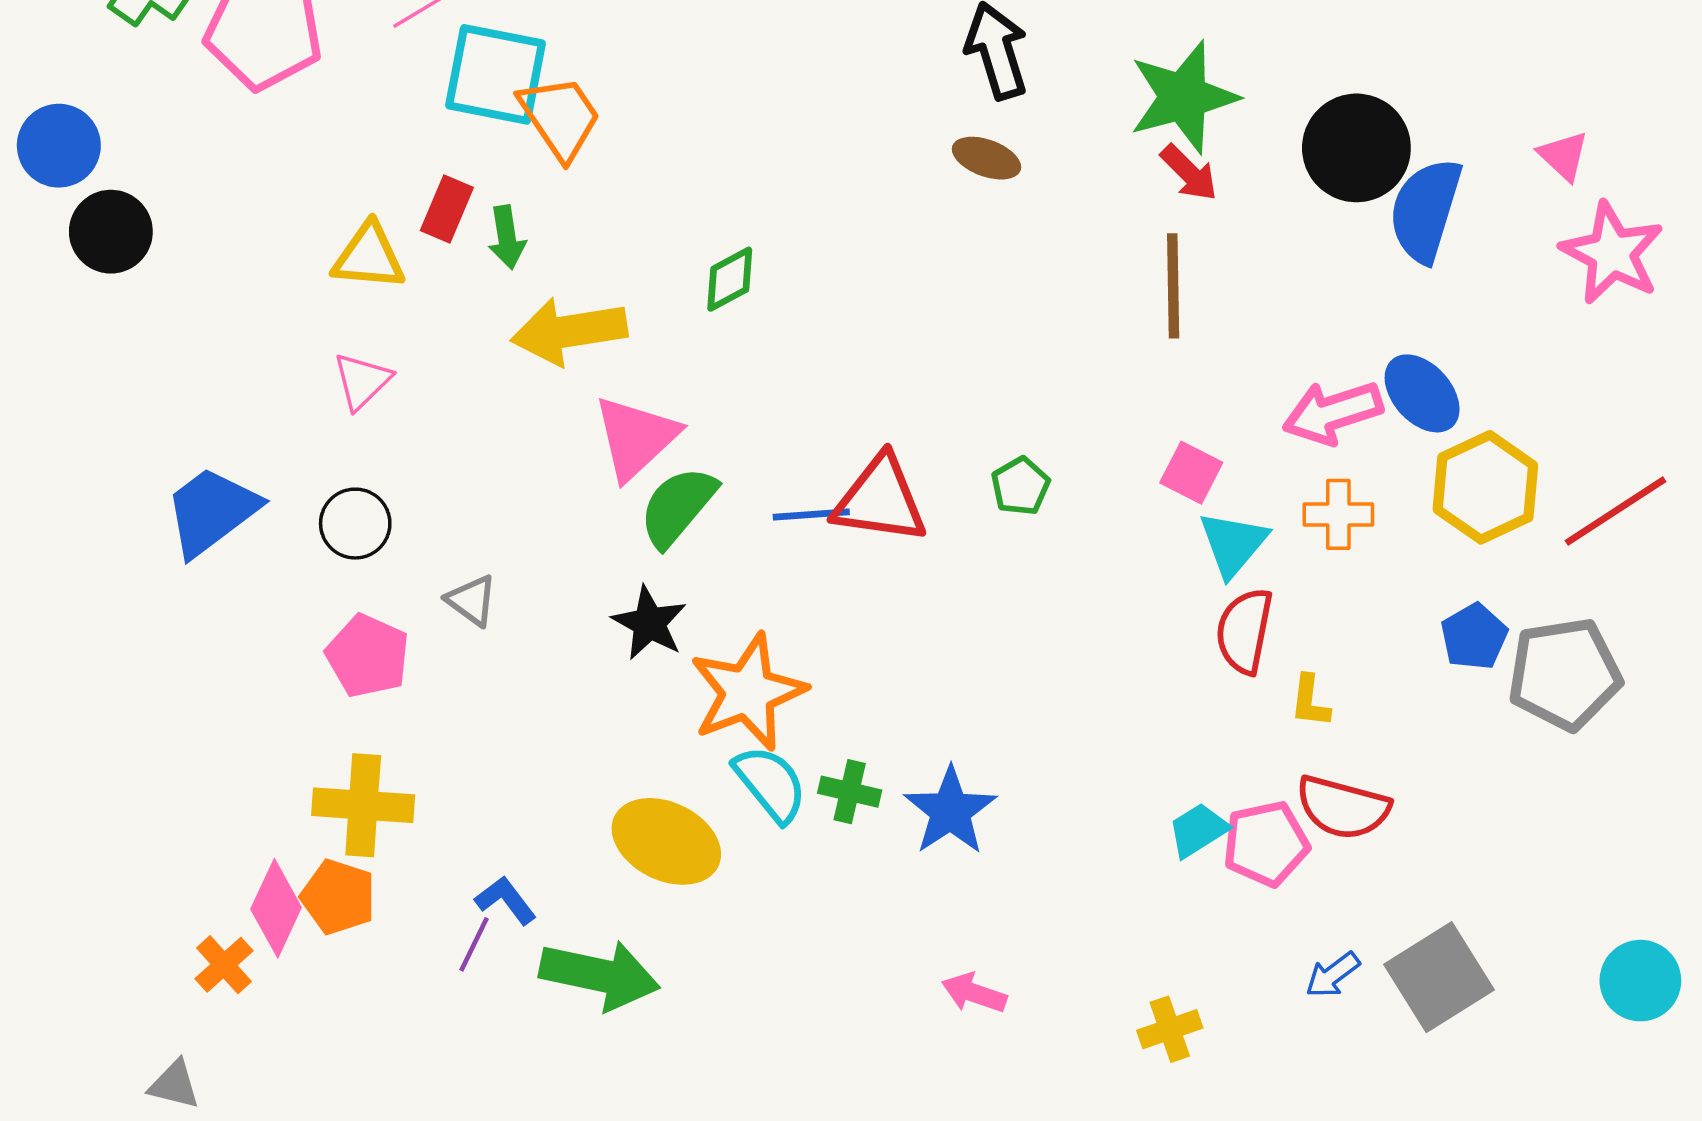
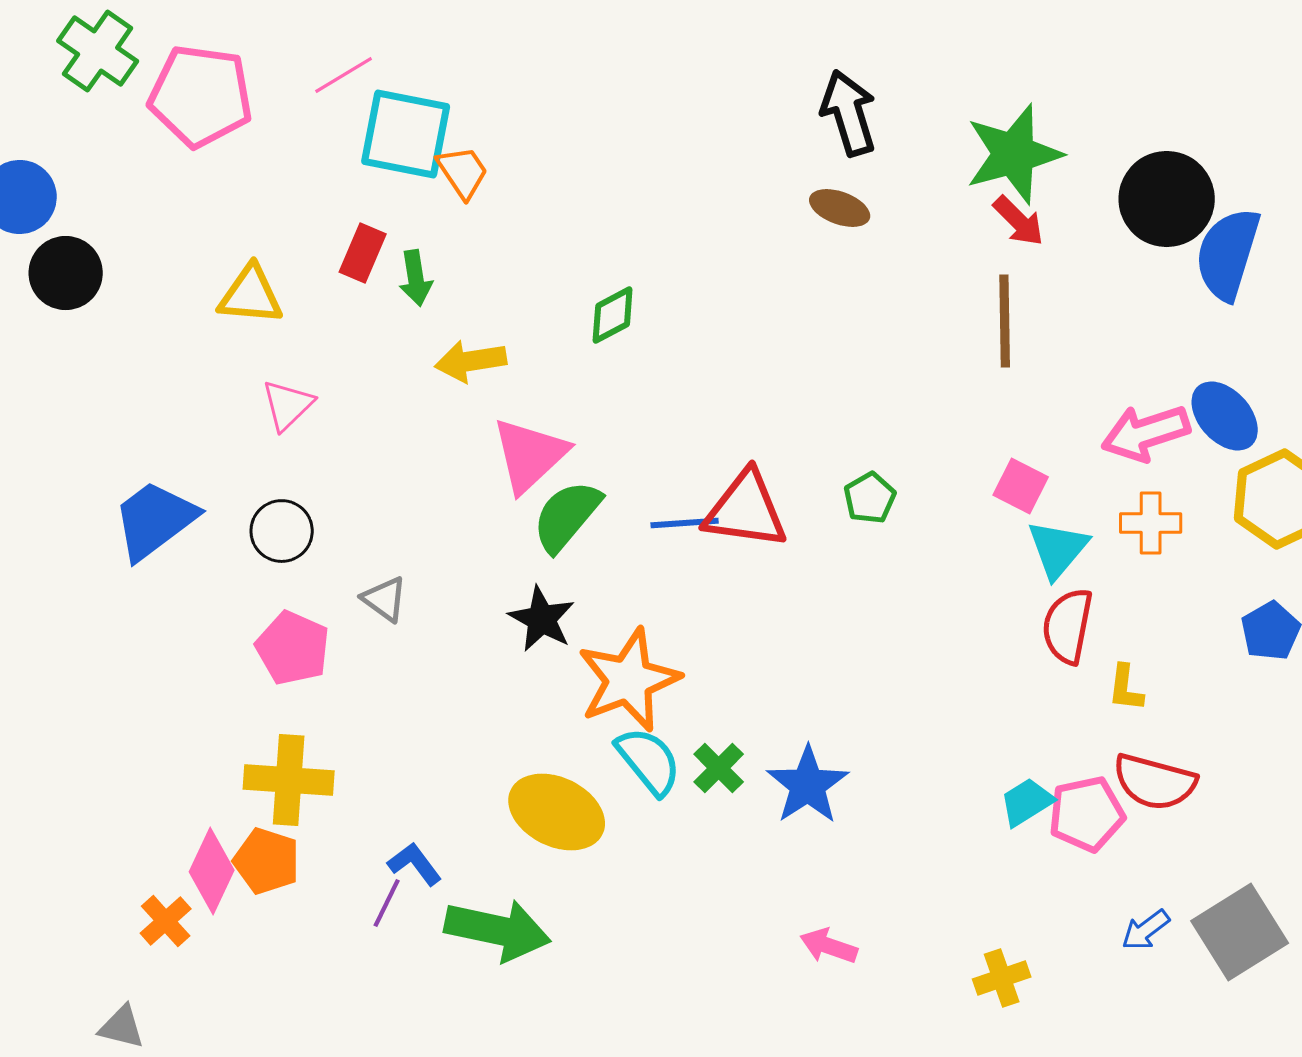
orange trapezoid: (560, 117) -> (463, 172), size x0.7
yellow triangle: (369, 257) -> (251, 295), moved
yellow arrow: (569, 331) -> (471, 361), size x0.7
green cross: (850, 792) -> (719, 768), turned 32

